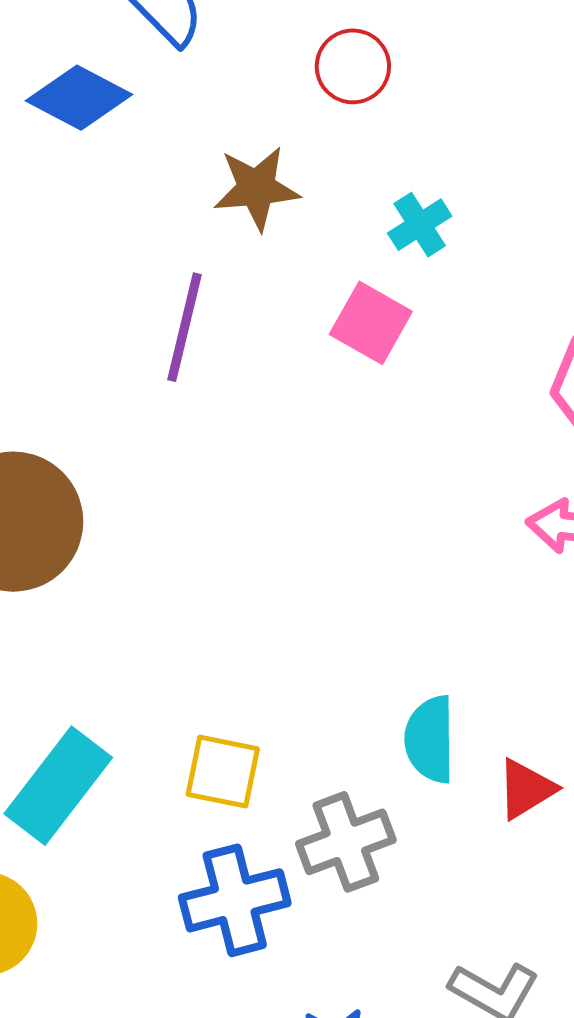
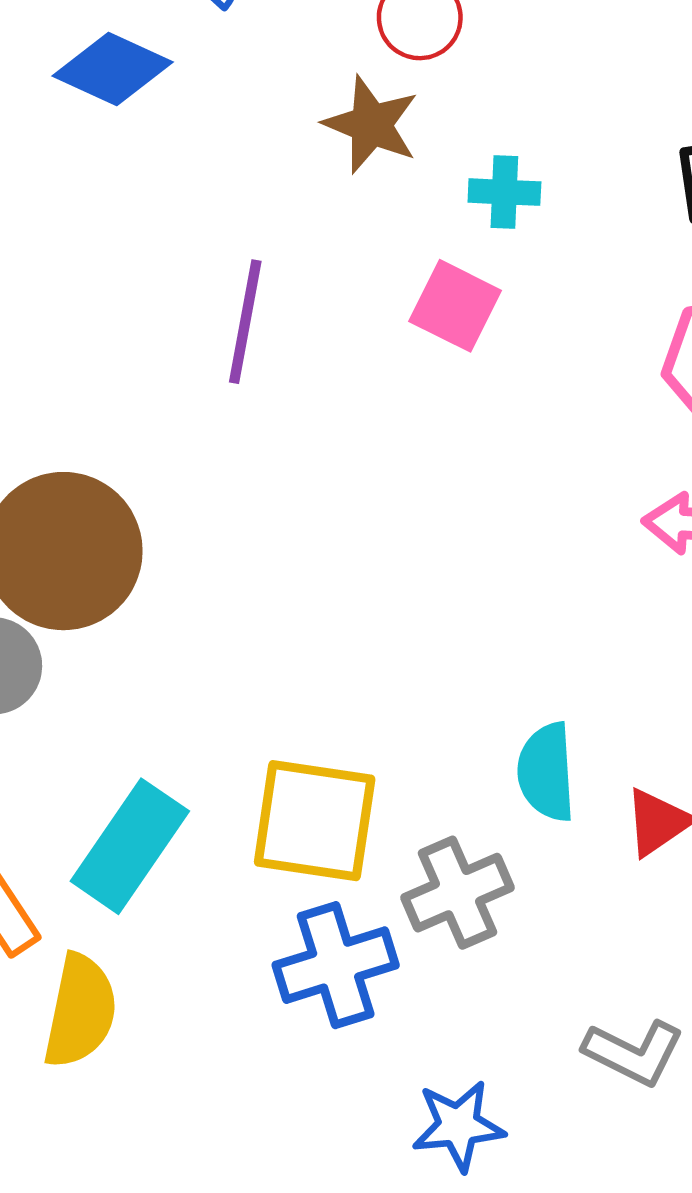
brown star: (256, 188) -> (371, 125), moved, turned 30
cyan cross: (420, 225) -> (504, 192), turned 38
yellow square: (223, 772) -> (315, 821), size x1.5

